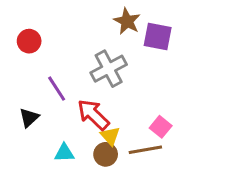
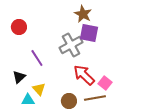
purple square: (158, 37) -> (89, 33), moved
red arrow: (93, 115) -> (84, 75), moved
yellow triangle: (110, 136) -> (39, 89), moved
cyan triangle: (64, 153) -> (28, 100), moved

